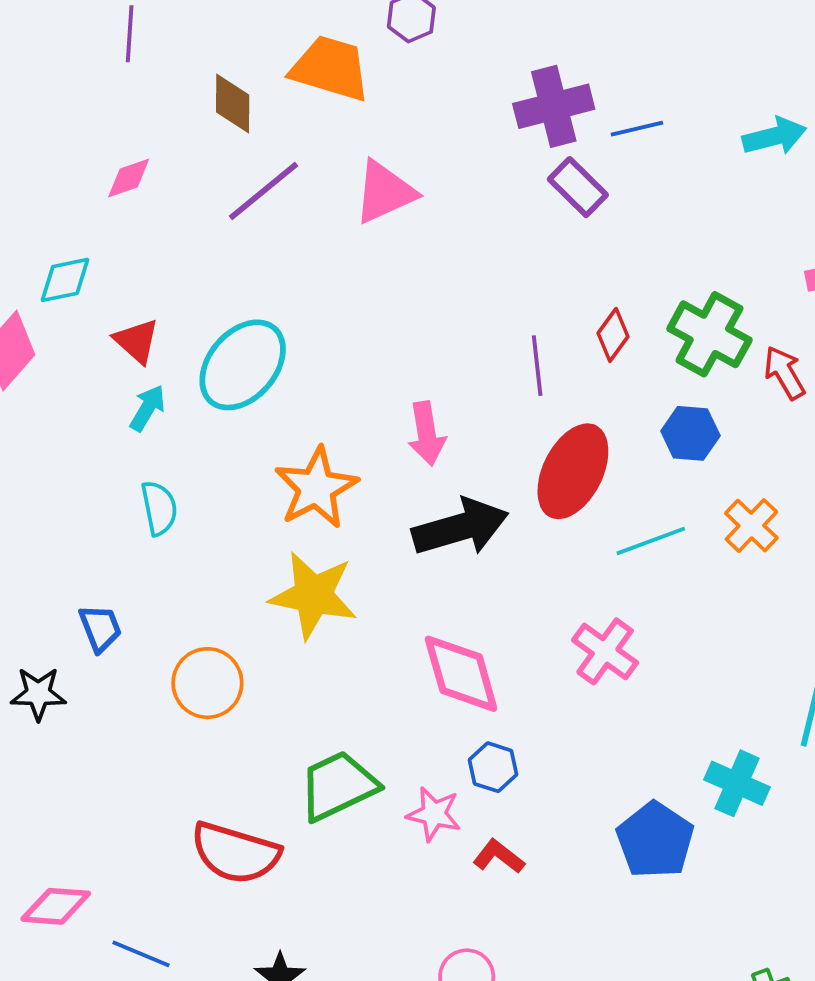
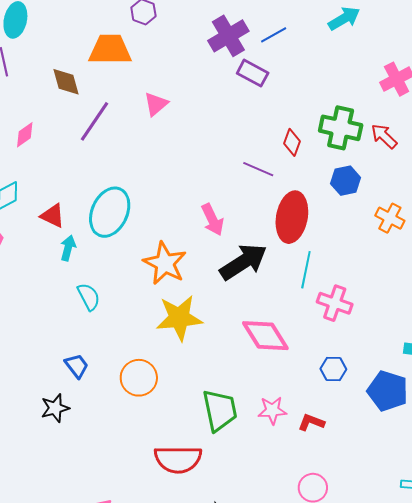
pink triangle: (385, 192) -> (156, 104), size x0.7
purple line: (537, 366) -> (258, 169), turned -44
cyan line: (651, 541) -> (306, 270), moved, turned -42
blue hexagon: (493, 767) -> (333, 369), moved
green trapezoid: (338, 786) -> (220, 410), turned 120

